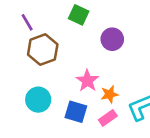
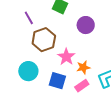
purple line: (27, 22) -> (29, 18), moved
brown hexagon: (43, 50) -> (44, 40), moved

